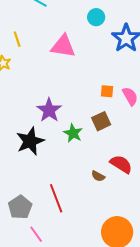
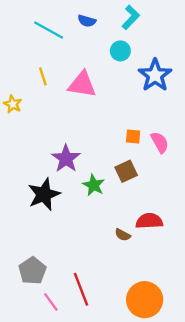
yellow line: (17, 39) -> (43, 76), moved
red semicircle: (121, 164) -> (149, 221), turned -35
red line: (56, 198) -> (81, 289), moved

